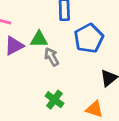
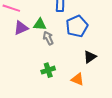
green cross: (54, 100) -> (48, 70), turned 32

